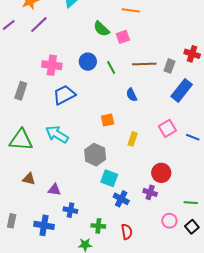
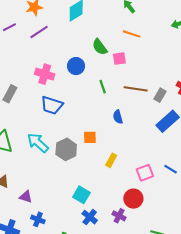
blue circle: (88, 62) -> (76, 66), moved
blue trapezoid: (64, 95) -> (52, 105), turned -145
pink square: (167, 128) -> (145, 173), moved
gray hexagon: (95, 155) -> (66, 149), moved

